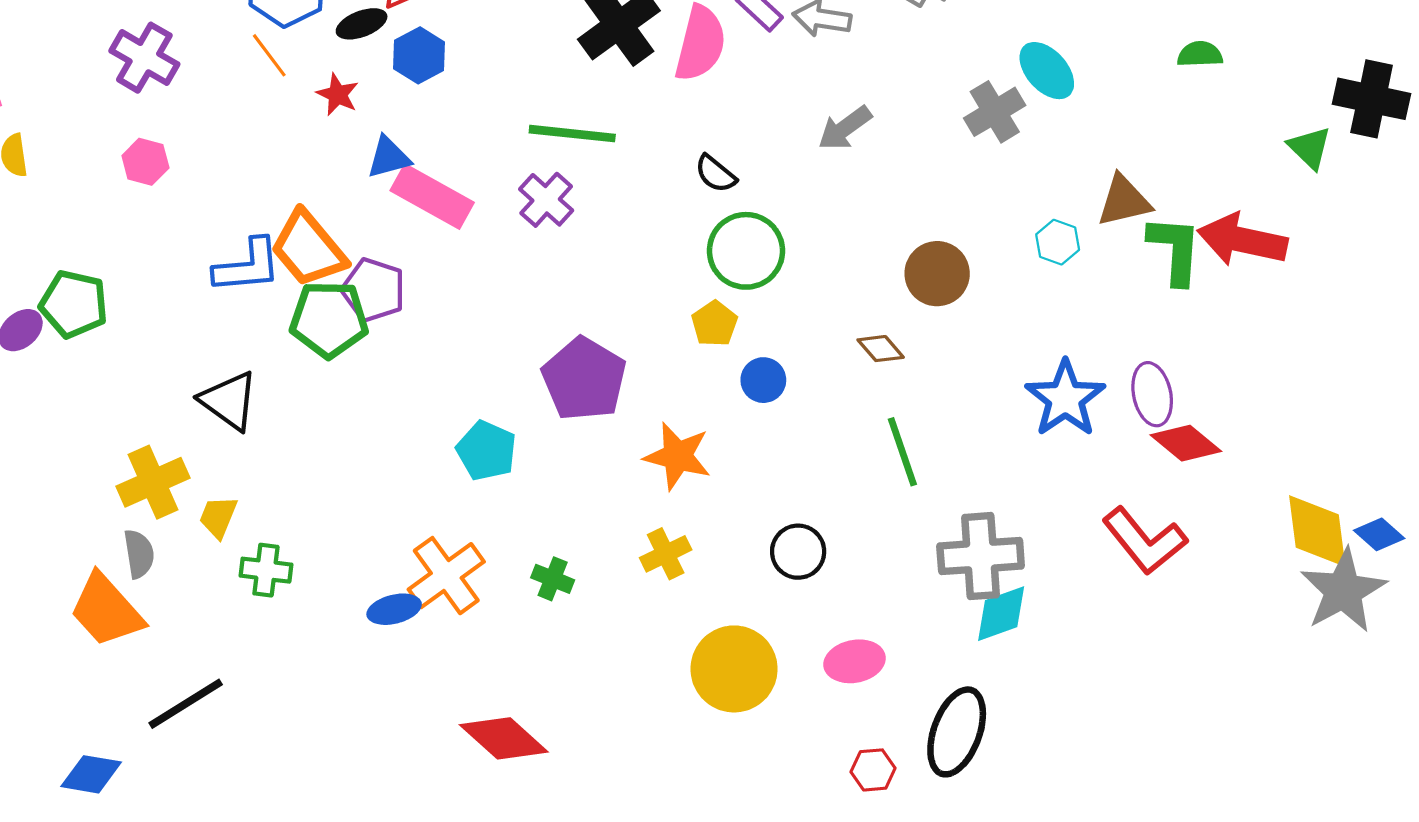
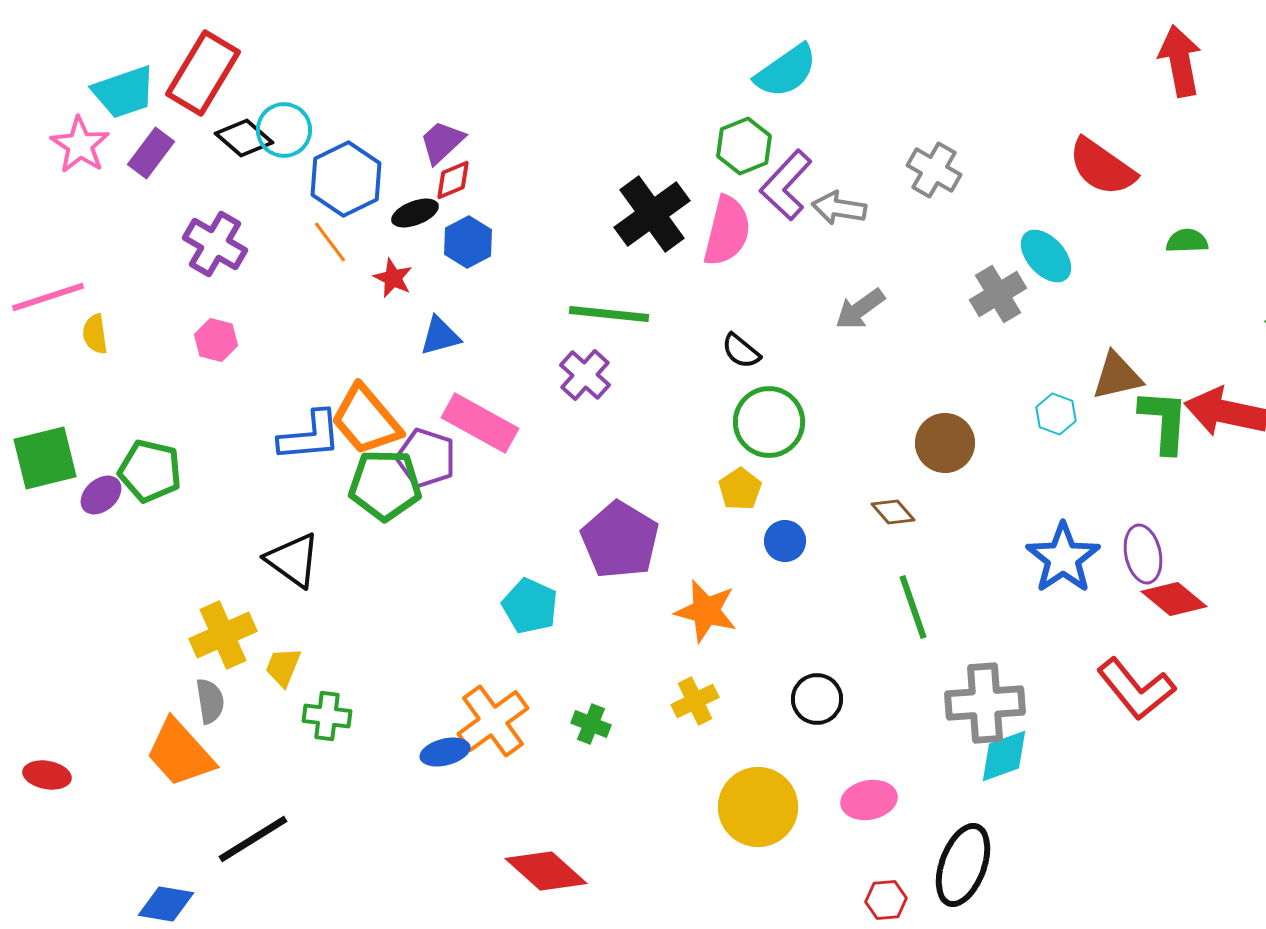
pink rectangle: (432, 197) -> (480, 423), moved

